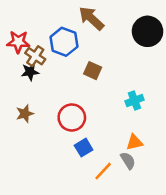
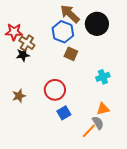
black circle: (148, 31) -> (97, 24), moved
blue hexagon: (64, 42) -> (63, 32), moved
brown star: (25, 114) -> (19, 96), moved
orange line: (103, 171) -> (89, 131), moved

